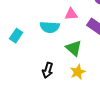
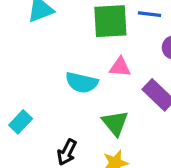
cyan rectangle: (16, 36) -> (21, 122), moved

